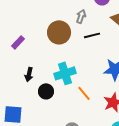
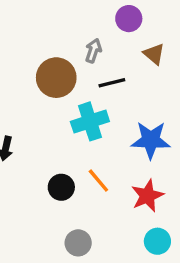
cyan cross: (65, 73) -> (90, 121), moved
black circle: (46, 91) -> (61, 187), moved

